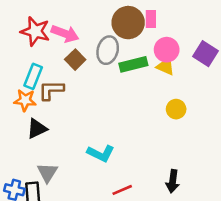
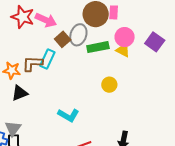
brown square: (75, 60) -> (63, 39), moved
cyan rectangle: (33, 76) -> (47, 59), moved
yellow circle: (176, 109) -> (109, 85), moved
gray triangle: (47, 173) -> (13, 128), moved

